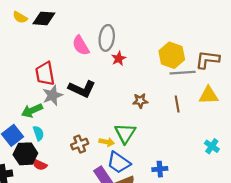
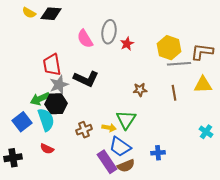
red star: (119, 58) -> (127, 44), moved
cyan semicircle: (38, 133) -> (46, 120), size x1.6
black hexagon: (25, 154) -> (56, 104), moved

